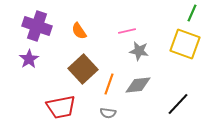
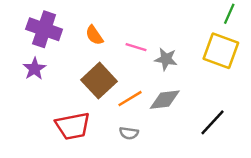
pink line: (127, 31) -> (136, 47), moved, turned 30
orange line: (109, 84) -> (130, 99), turned 40

